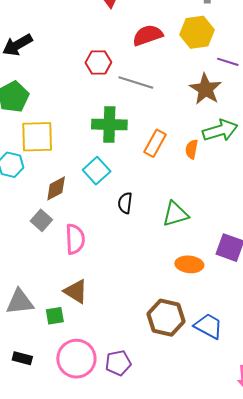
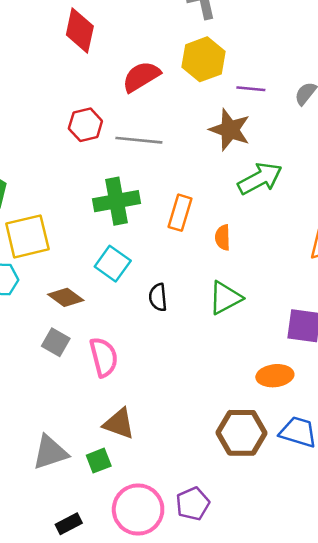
orange semicircle: (192, 149) -> (223, 237), moved
brown diamond: (56, 188) -> (66, 297), turned 76
orange ellipse: (189, 264) -> (275, 376), moved
black rectangle: (22, 358) -> (69, 524), turned -30

